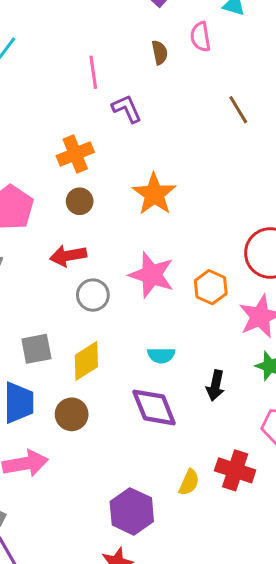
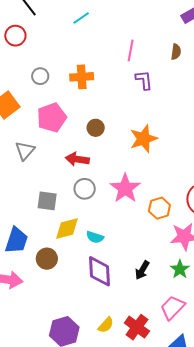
orange cross: (75, 154) -> (82, 77), moved
gray square: (36, 349) -> (47, 201), moved
cyan semicircle: (161, 355) -> (95, 237), moved

